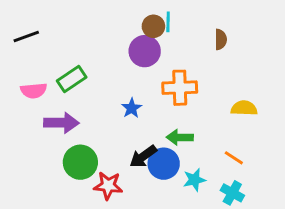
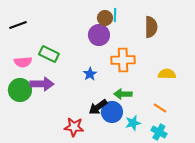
brown semicircle: (221, 39) -> (151, 27), size x1.5
green rectangle: (72, 79) -> (49, 54), turned 60
green circle: (80, 162) -> (20, 90), moved

